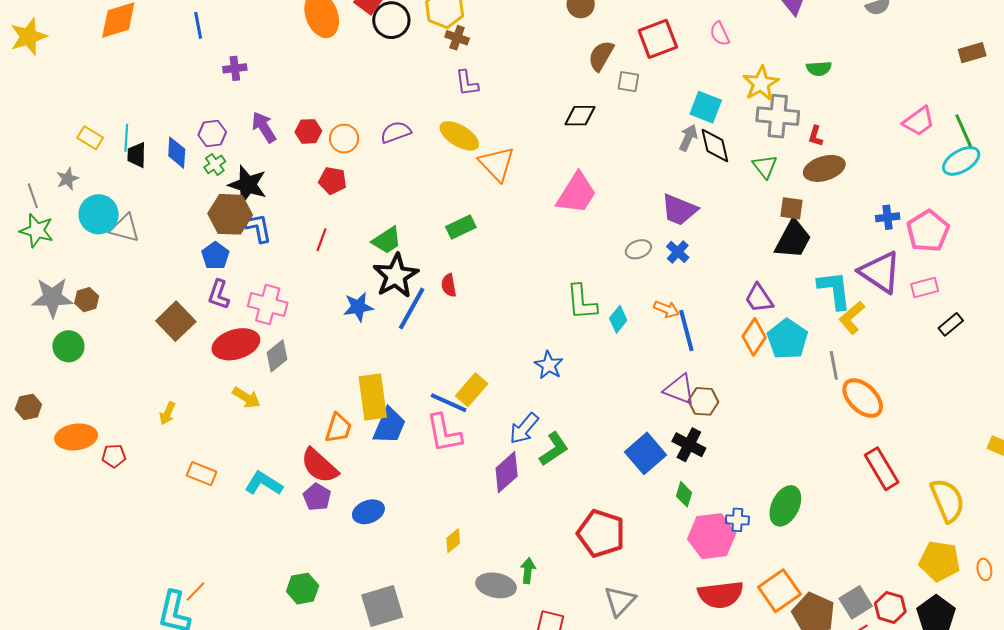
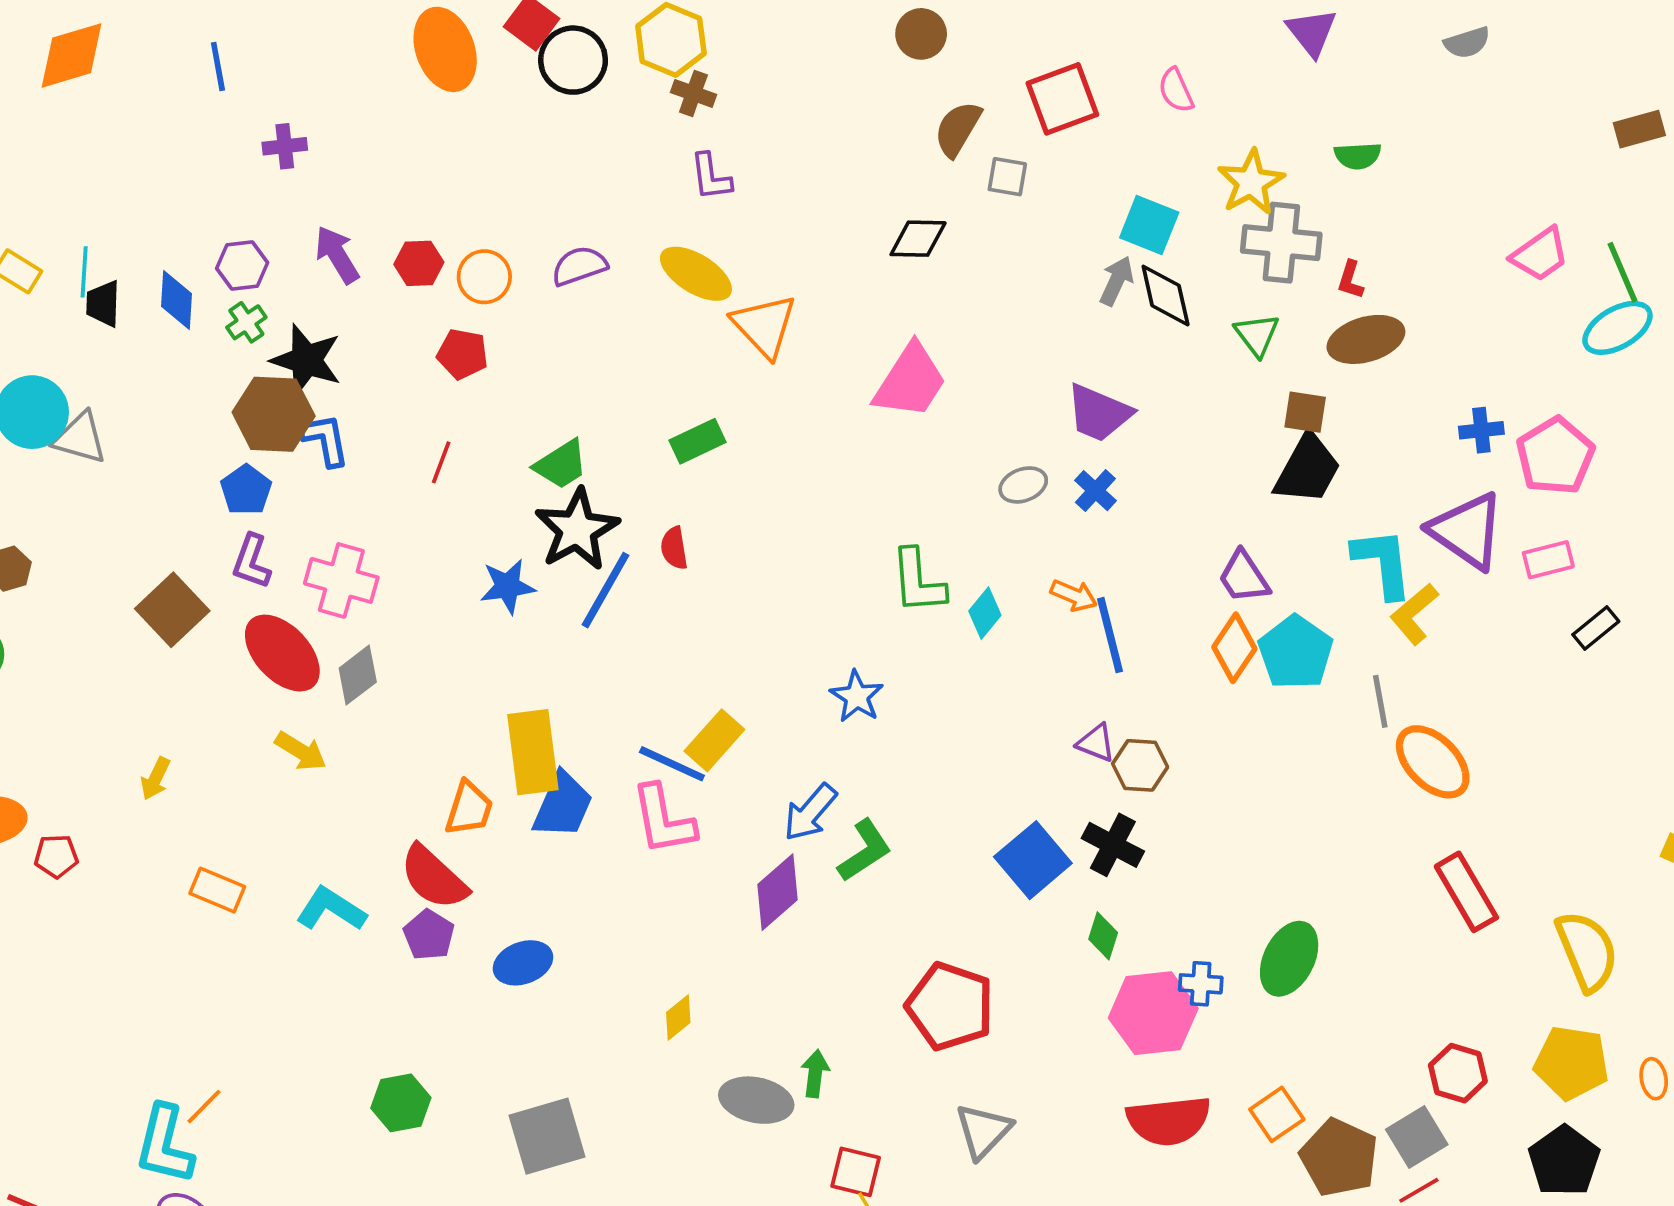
red ellipse: (236, 344) -> (282, 653), turned 63
purple triangle: (679, 389) -> (1096, 743), size x0.7
orange square: (779, 591) -> (1277, 1114), size x0.7
red hexagon: (890, 607) -> (1458, 1073), moved

